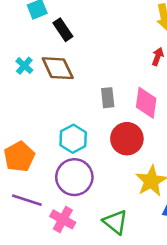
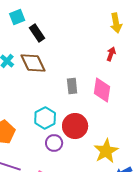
red circle: (127, 139) -> (75, 126), moved
purple circle: (74, 177) -> (54, 143), moved, size x0.6

